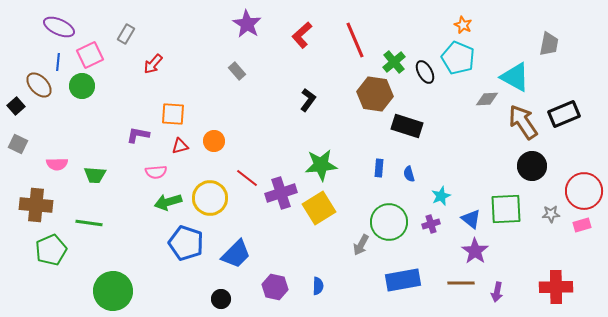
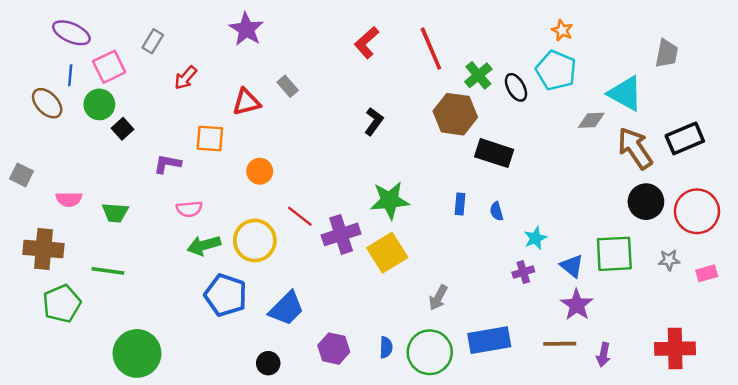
purple star: (247, 24) -> (246, 29), moved
black square: (16, 106) -> (122, 129), moved
red triangle: (180, 146) -> (246, 102), moved, size x1.4
red circle: (584, 191) -> (697, 211), moved
green circle: (389, 222) -> (430, 352), moved

